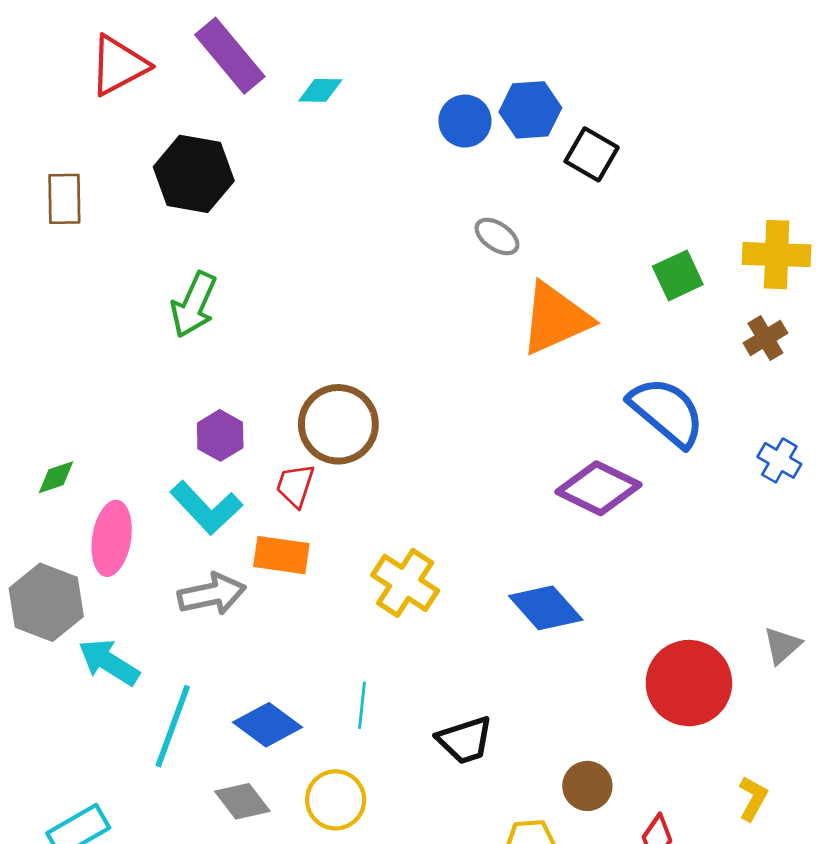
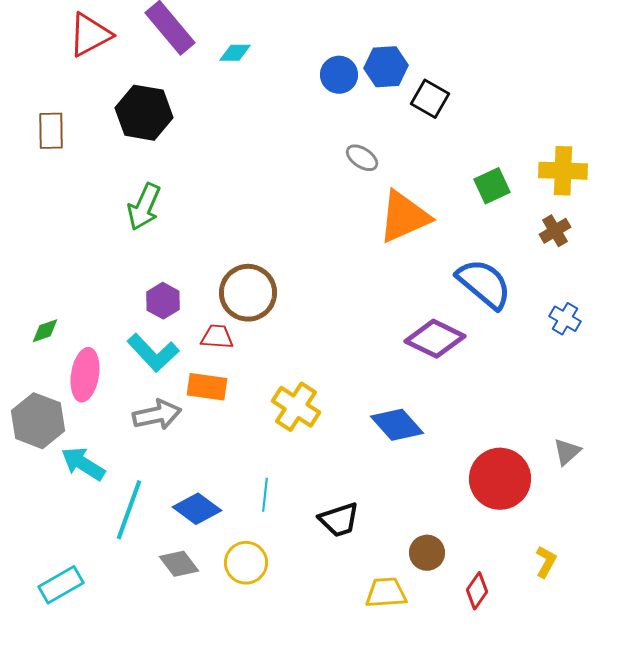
red trapezoid: (295, 485) -> (217, 337), turned 76

